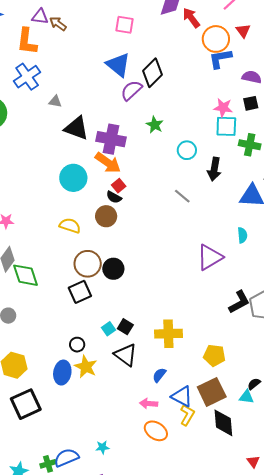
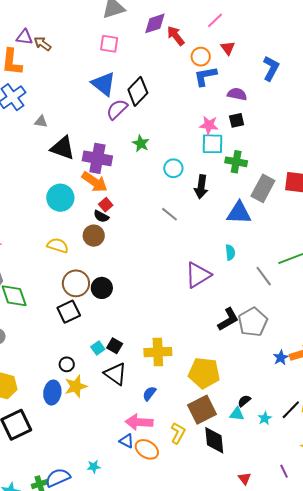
orange circle: (216, 39) -> (201, 57), size x0.7
yellow pentagon: (214, 355) -> (204, 373), size x1.4
yellow star: (86, 367) -> (76, 386), turned 30
blue triangle: (182, 397) -> (127, 441), moved, size x0.7
pink arrow: (149, 404) -> (139, 422), size x1.5

